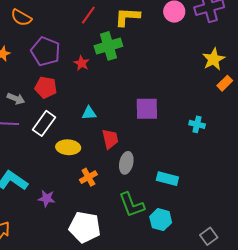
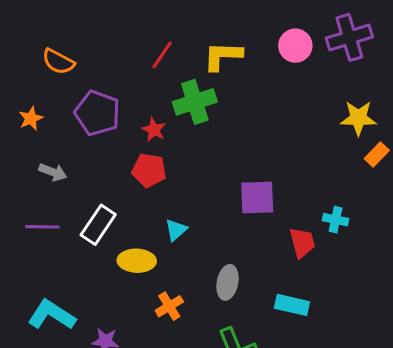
yellow star: (214, 59) -> (358, 118), turned 30
red pentagon: (46, 87) -> (149, 170), moved
gray arrow: (16, 99) -> (53, 172), moved
cyan triangle: (89, 113) -> (176, 230), moved, turned -35
red trapezoid: (110, 139) -> (302, 243), moved

